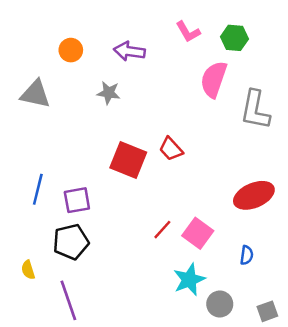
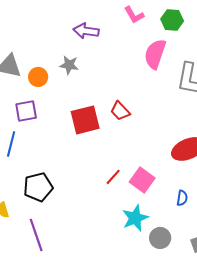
orange circle: (71, 50) -> (38, 77), moved
red square: (128, 160) -> (85, 120), turned -36
purple square: (77, 200) -> (26, 111), moved

